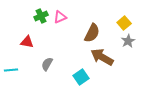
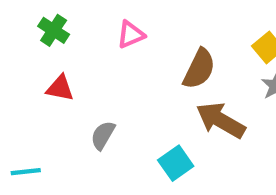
green cross: (41, 16) -> (54, 30), moved, turned -32
cyan line: (11, 70) -> (26, 172), moved

